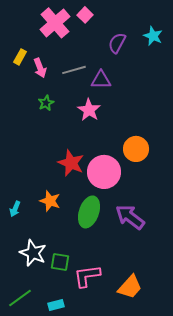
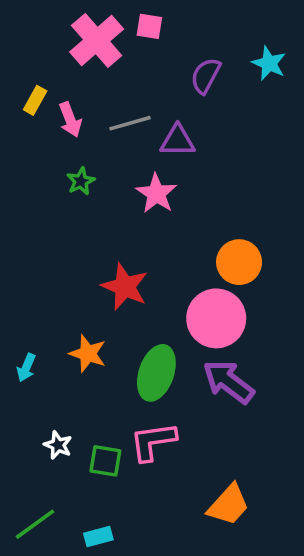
pink square: (85, 15) -> (149, 26), turned -35
pink circle: (104, 172) -> (216, 318), moved
white star: (33, 253) -> (58, 445), size x0.6
pink L-shape: (87, 276) -> (153, 442), moved

